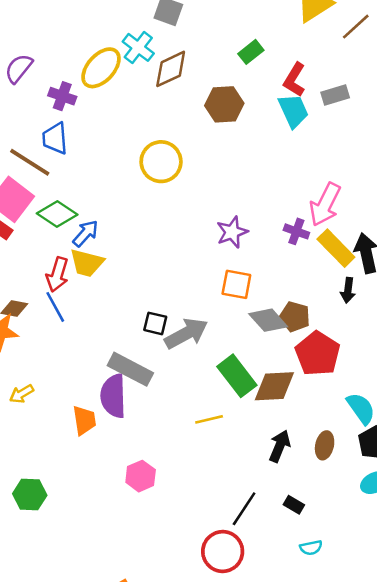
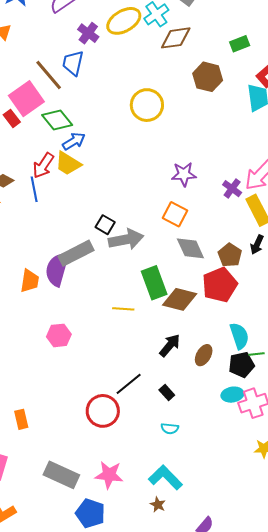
brown pentagon: (295, 317) -> (230, 255), moved
gray rectangle: (130, 369) -> (76, 253), turned -72

